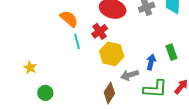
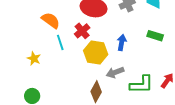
green rectangle: (172, 52) -> (155, 36), moved, turned -49
blue arrow: (151, 62) -> (122, 43), moved
yellow star: (30, 68) -> (34, 59), moved

